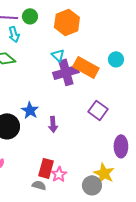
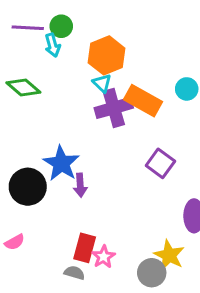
orange hexagon: (67, 22) -> (106, 55), moved
cyan arrow: (14, 34) -> (53, 45), moved
blue star: (30, 110) -> (61, 163), size x1.4
purple arrow: (53, 124) -> (80, 185), moved

